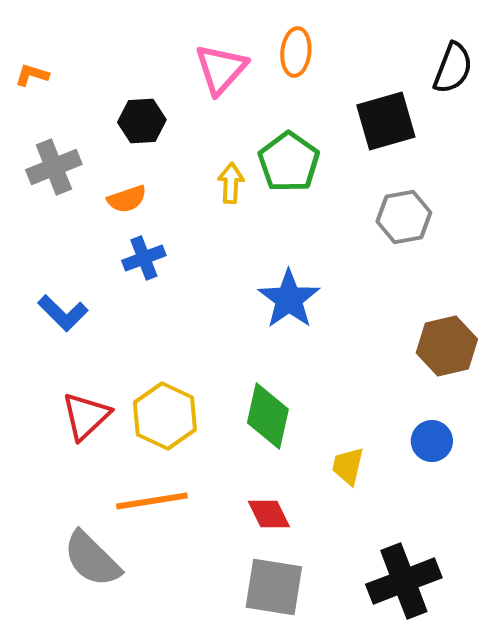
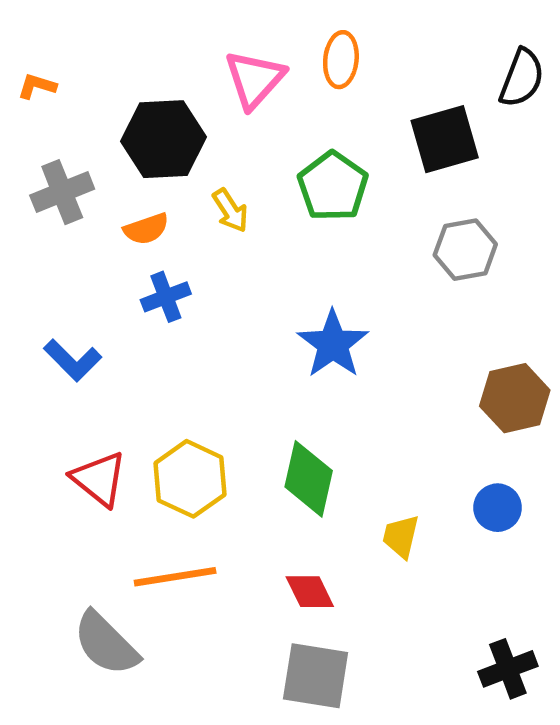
black hexagon: (142, 121) -> (164, 139), size x1.5
yellow arrow: (231, 183) -> (230, 210), moved, turned 144
red triangle: (86, 416) -> (99, 479), turned -38
black cross: (404, 581) -> (508, 669), moved, size x0.7

